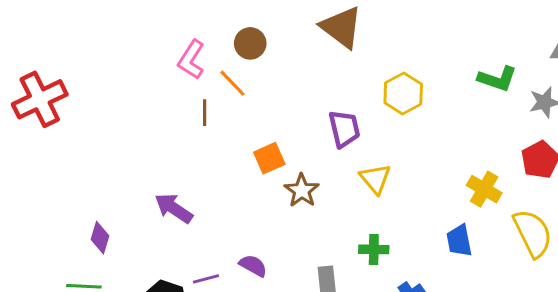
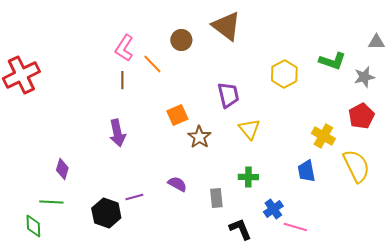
brown circle: (250, 43) -> (181, 40), moved
yellow hexagon: (403, 93) -> (284, 74), moved
brown line: (205, 113) -> (122, 80), moved
purple arrow: (174, 208) -> (117, 133), moved, turned -136
purple semicircle: (253, 266) -> (177, 184), moved

